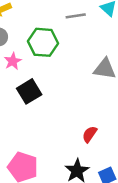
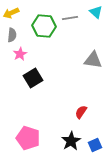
green hexagon: (43, 42) -> (44, 26), moved

